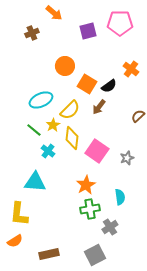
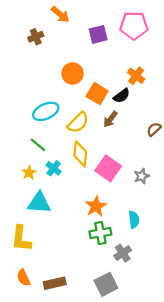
orange cross: (131, 69) -> (136, 76), moved
yellow star: (53, 125) -> (29, 173), moved
orange semicircle: (15, 241) -> (23, 278), moved, turned 98

